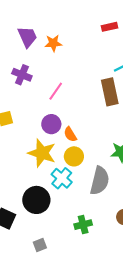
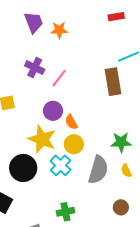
purple cross: (22, 75) -> (35, 68), moved
black circle: (36, 200) -> (23, 168), moved
green cross: (83, 225) -> (65, 212), moved

